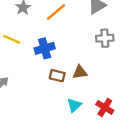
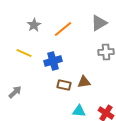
cyan triangle: (74, 105) -> (79, 111), turned 48

